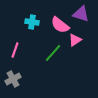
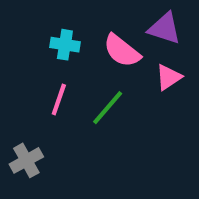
pink triangle: (75, 40) -> (169, 77), moved
pink line: (15, 50) -> (59, 100), moved

